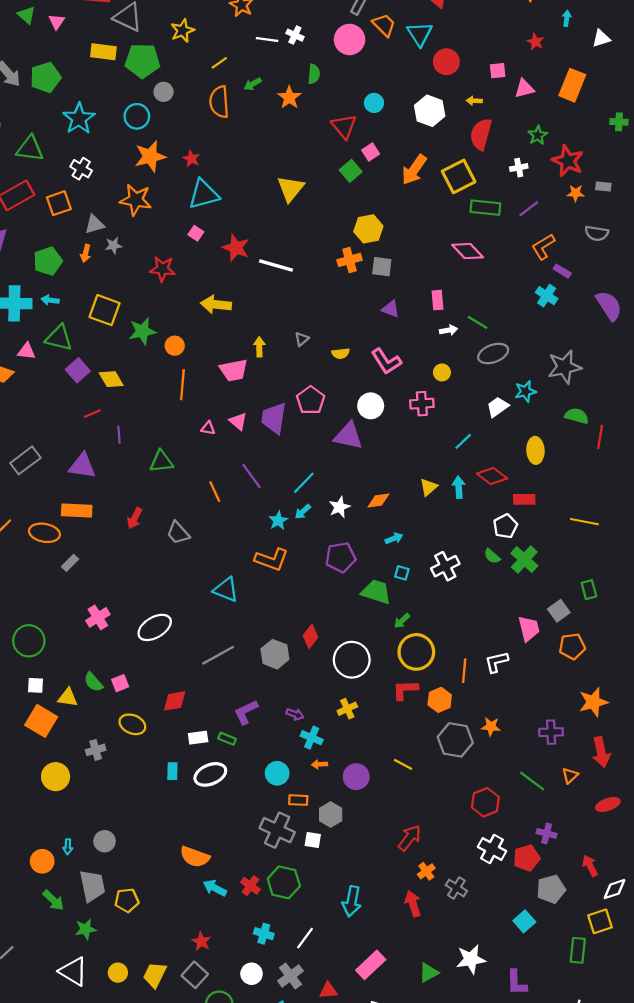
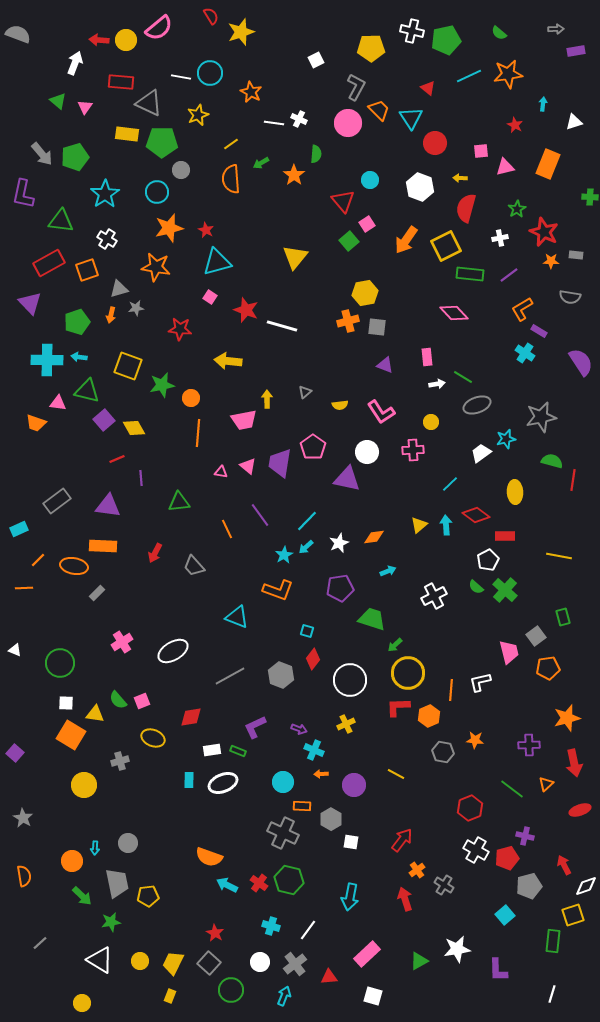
cyan square: (402, 573) -> (307, 631), moved
gray hexagon: (455, 740) -> (443, 752), size x0.7
white square: (313, 840) -> (351, 842), moved

